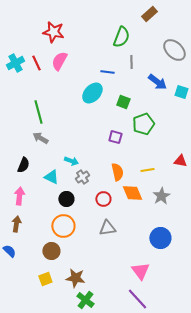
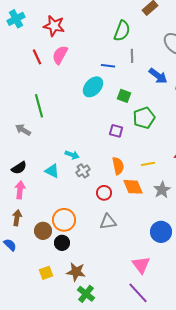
cyan cross: (15, 63) -> (16, 19), moved
gray arrow: (40, 138) -> (23, 130), moved
black semicircle: (23, 165) -> (19, 168), moved, turned 35
black circle: (66, 199) -> (62, 243), moved
brown circle: (51, 251) -> (43, 231), moved

